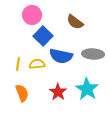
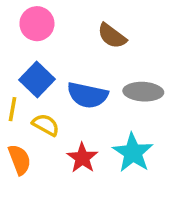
blue square: (43, 36) -> (37, 79), moved
yellow semicircle: (37, 64) -> (46, 125), moved, turned 35

